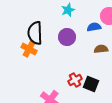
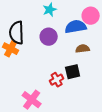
blue semicircle: (94, 27) -> (76, 27), size x1.5
black square: (91, 84) -> (73, 72), moved, turned -35

